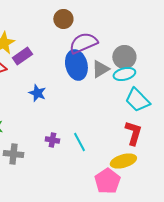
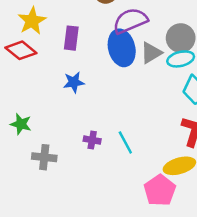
purple rectangle: (22, 56) -> (71, 38), moved, turned -48
blue star: (37, 93) -> (74, 82), turned -30

